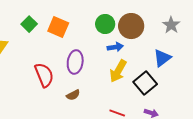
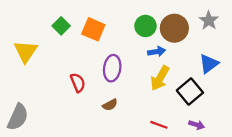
gray star: (171, 25) -> (209, 20), moved
red semicircle: (44, 75) -> (78, 83), size x0.7

